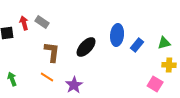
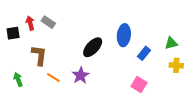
blue rectangle: (137, 45) -> (144, 53), moved
brown L-shape: (52, 52) -> (39, 55), moved
pink square: (155, 84) -> (139, 85), moved
purple star: (74, 85) -> (81, 75), moved

